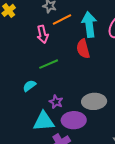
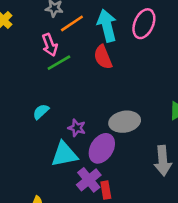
green line: (49, 64) -> (59, 63), moved
purple ellipse: (74, 120) -> (102, 148), turned -50

